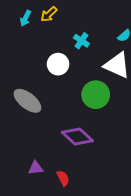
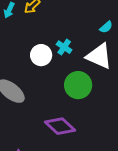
cyan cross: (81, 41) -> (64, 47), moved

